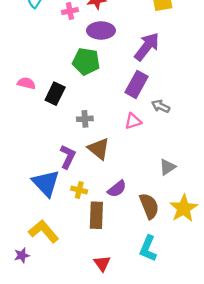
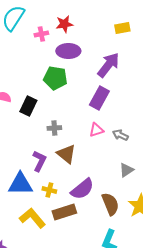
gray arrow: (161, 106) -> (120, 135), moved
blue triangle: (46, 183) -> (20, 184), turned -48
purple semicircle: (117, 189) -> (82, 189), size x1.4
brown rectangle: (96, 215) -> (64, 212), turned 70
yellow L-shape: (44, 231) -> (32, 218), moved

